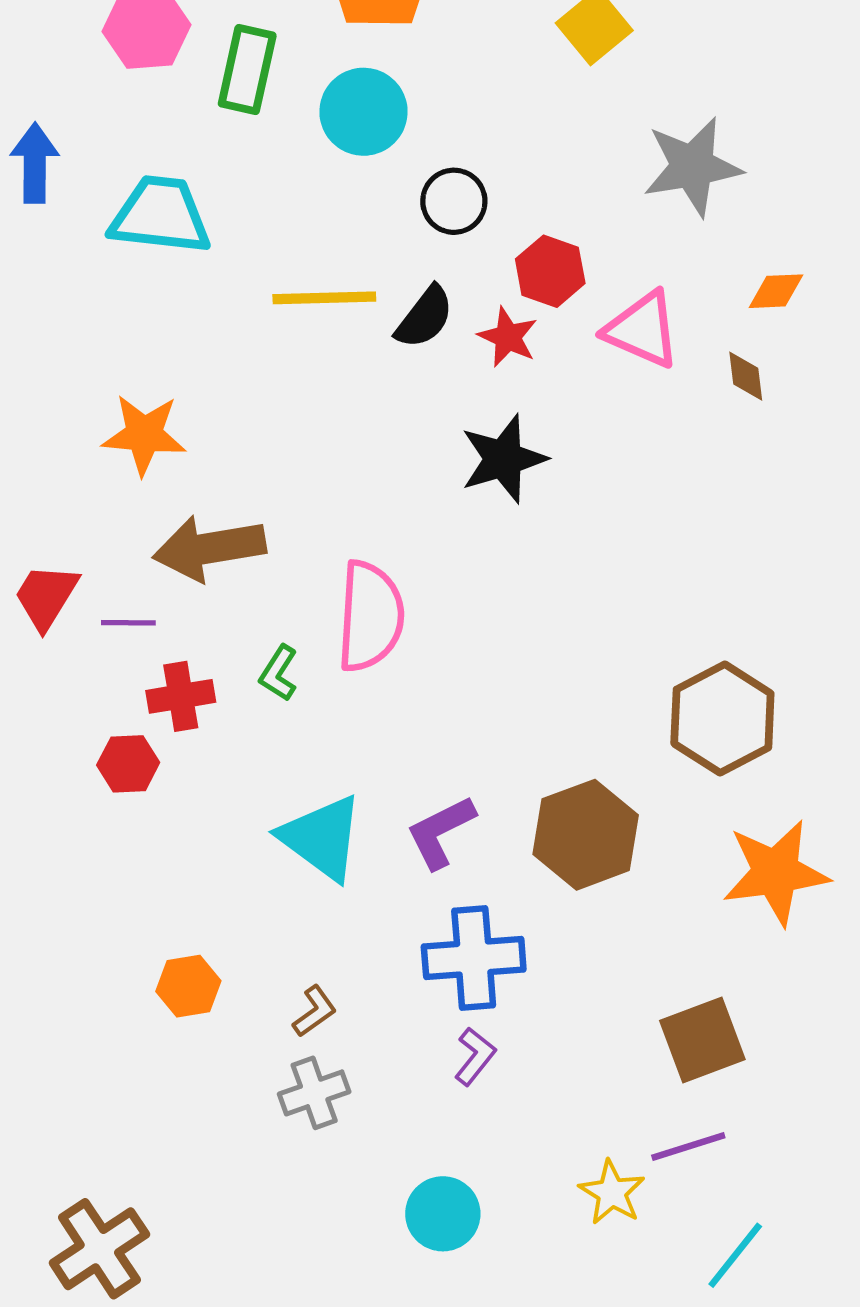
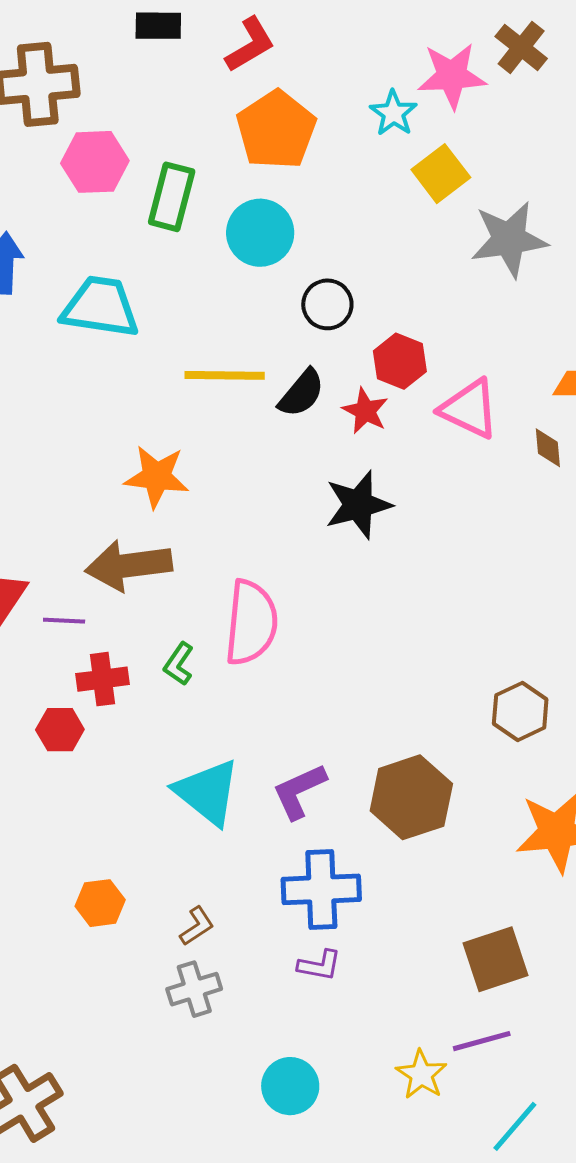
gray star: (692, 167) -> (509, 239), moved
orange star: (144, 435) -> (157, 477), moved
brown hexagon: (722, 718) -> (520, 711), size x0.7
purple L-shape: (475, 1056) -> (319, 965), turned 60

